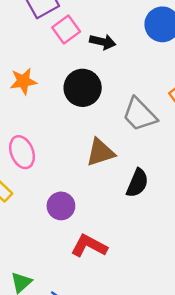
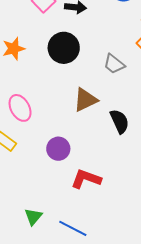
gray trapezoid: (140, 115) -> (114, 64), size x0.7
black semicircle: (137, 183) -> (120, 121), turned -40

